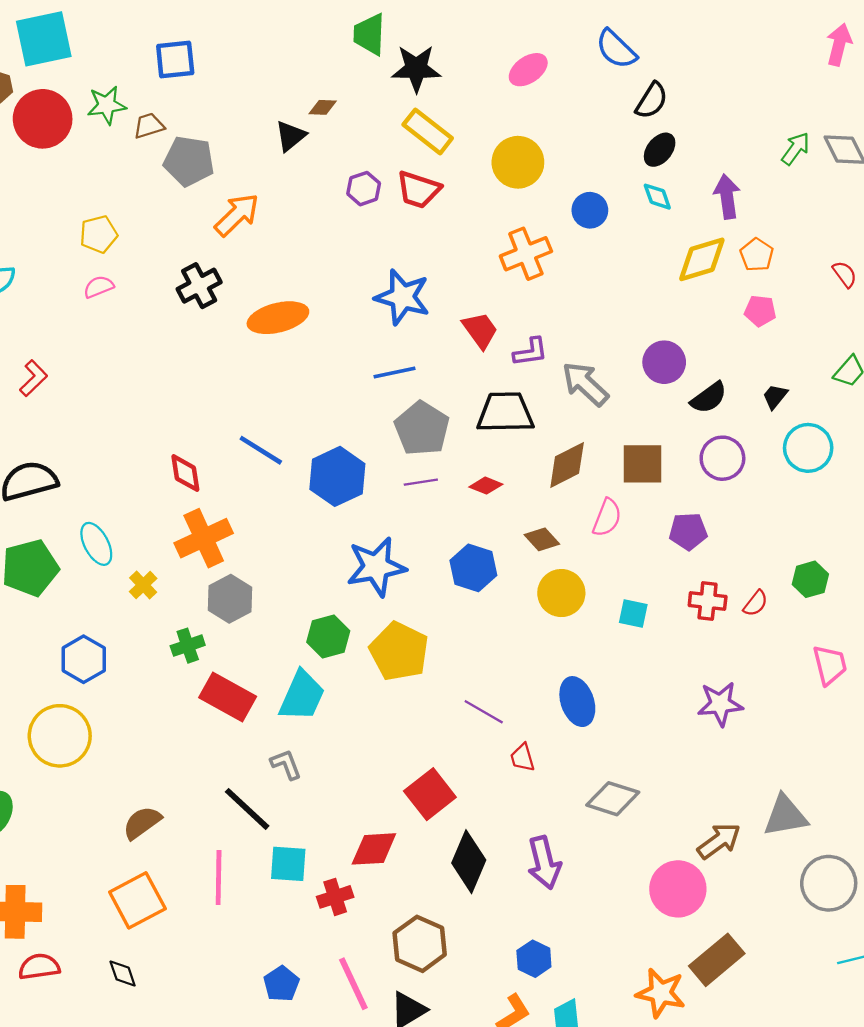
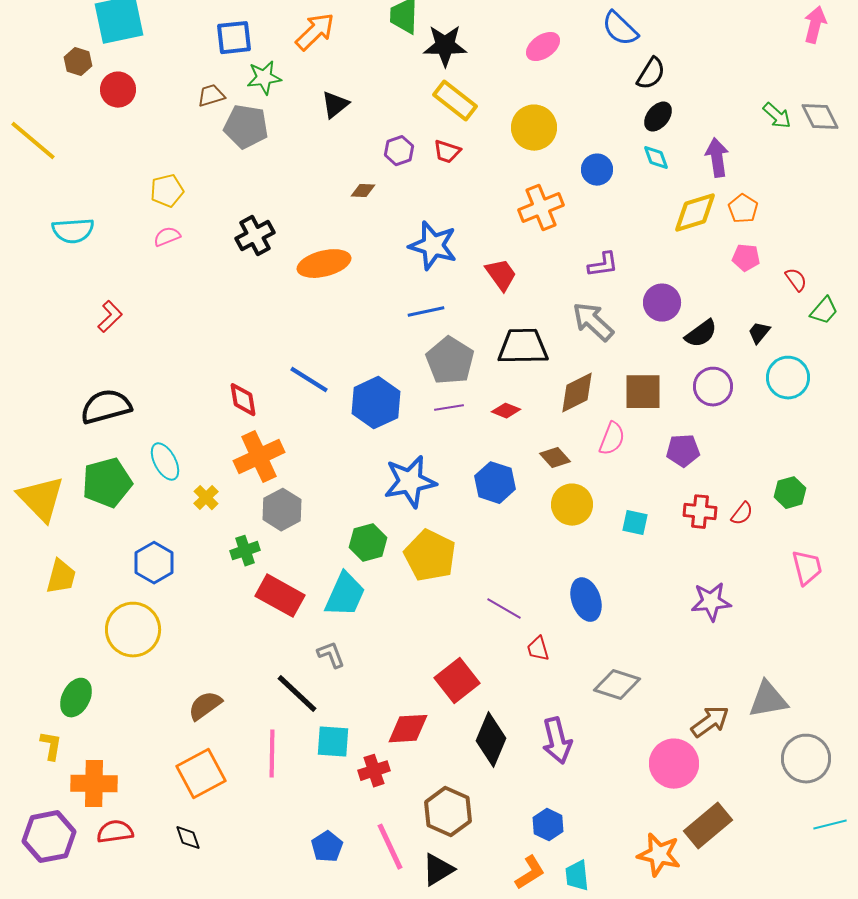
green star: (107, 105) -> (264, 78), moved
brown diamond: (323, 107) -> (363, 191), moved
red circle: (43, 119) -> (118, 90), size x0.7
green arrow: (796, 149) -> (777, 116), turned 96
red trapezoid: (419, 190) -> (447, 152), size x0.7
orange arrow: (237, 215) -> (315, 32), moved
red semicircle: (845, 274) -> (796, 280), moved
purple L-shape: (530, 352) -> (603, 265), moved

